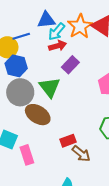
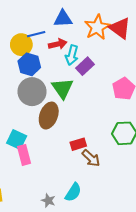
cyan arrow: (57, 32) -> (72, 55), moved, turned -30
red arrow: (58, 46) -> (58, 44), moved
brown ellipse: (38, 115) -> (49, 116), turned 75
pink rectangle: (27, 155) -> (24, 155), moved

